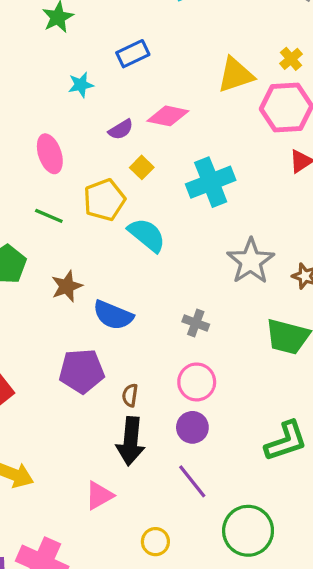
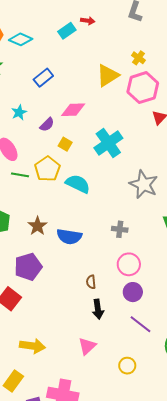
cyan star: (81, 85) -> (19, 112), moved
green line: (49, 216) -> (20, 175), moved
purple pentagon: (82, 371) -> (28, 267), moved
black arrow: (131, 441) -> (98, 309), size x0.7

